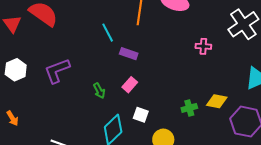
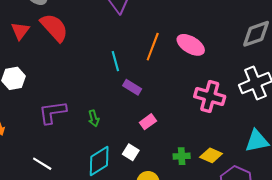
pink cross: (203, 46) -> (210, 96), size x1.8
purple L-shape: (57, 71) -> (52, 112), moved
pink rectangle: (130, 85) -> (148, 122), moved

